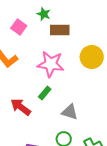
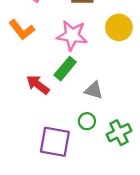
green rectangle: (45, 93) -> (65, 69), size x1.5

